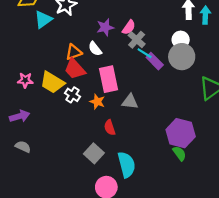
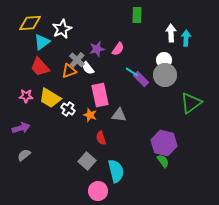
gray cross: (137, 40) -> (77, 60), moved
red trapezoid: (75, 69) -> (40, 67), moved
gray semicircle: (23, 147) -> (24, 155), turned -64

